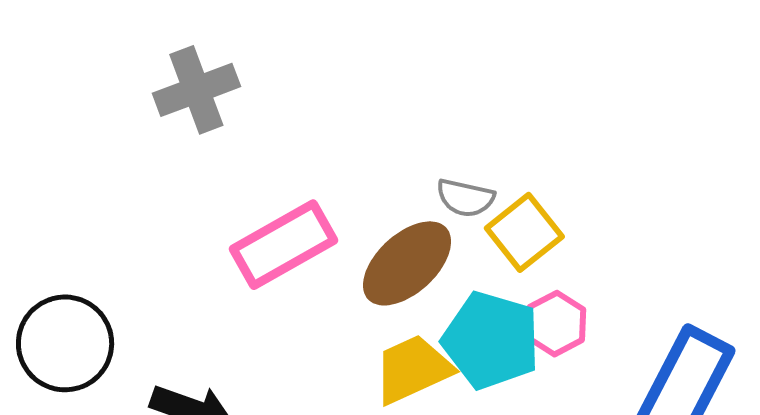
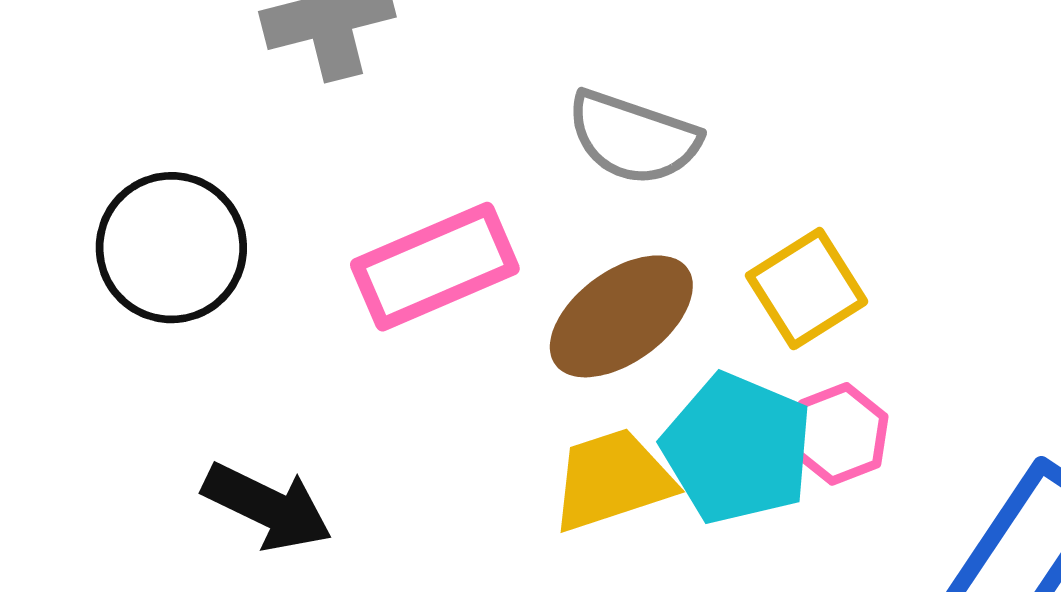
gray semicircle: (465, 198) -> (633, 138), moved, size x1.5
black circle: (65, 343) -> (171, 248), moved

